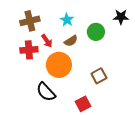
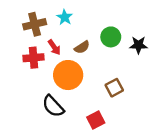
black star: (121, 17) -> (138, 45), moved
cyan star: (67, 20) -> (65, 17), moved

